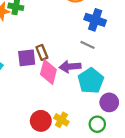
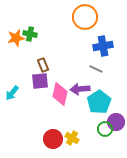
blue cross: (95, 20) -> (103, 46), turned -30
brown rectangle: (42, 52) -> (43, 65), moved
green circle: (97, 124) -> (105, 129), moved

